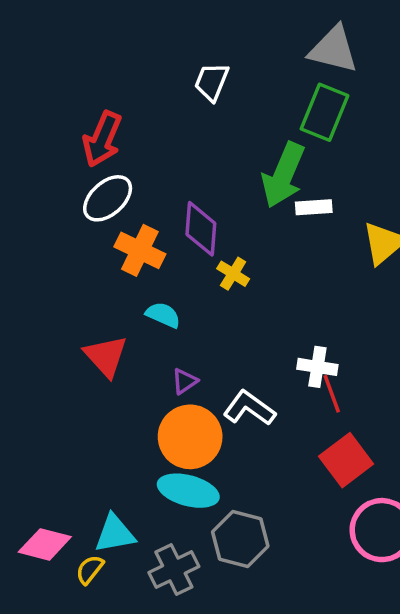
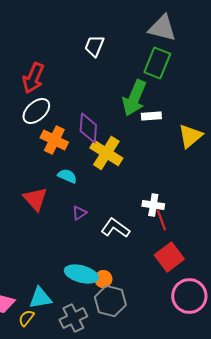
yellow cross: (233, 274) -> (106, 153), size x1.8
orange circle: (190, 437) -> (103, 279), moved, size x0.5

